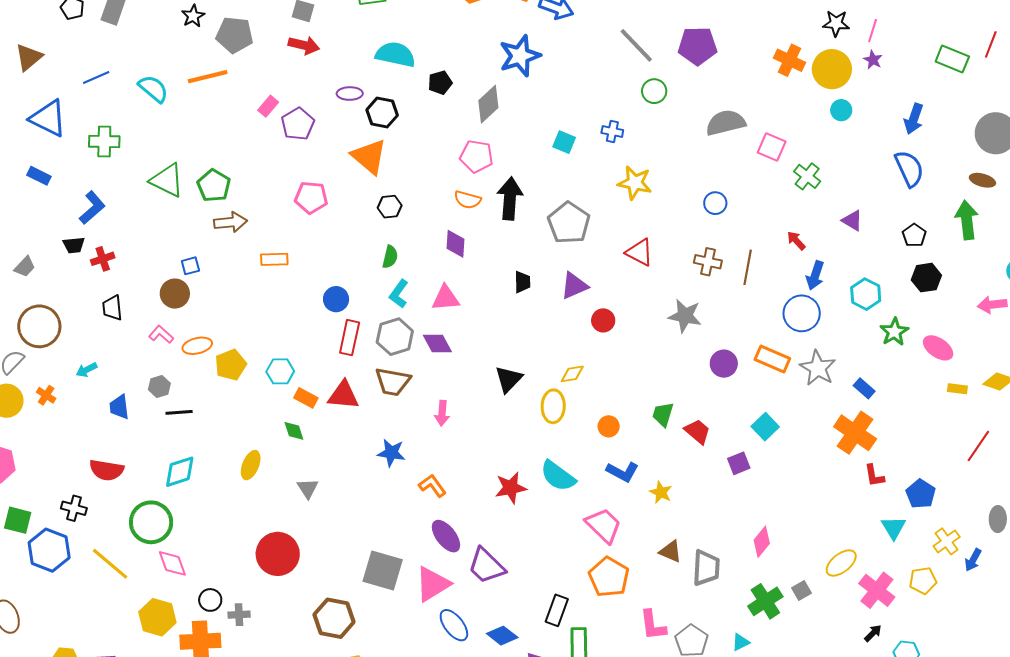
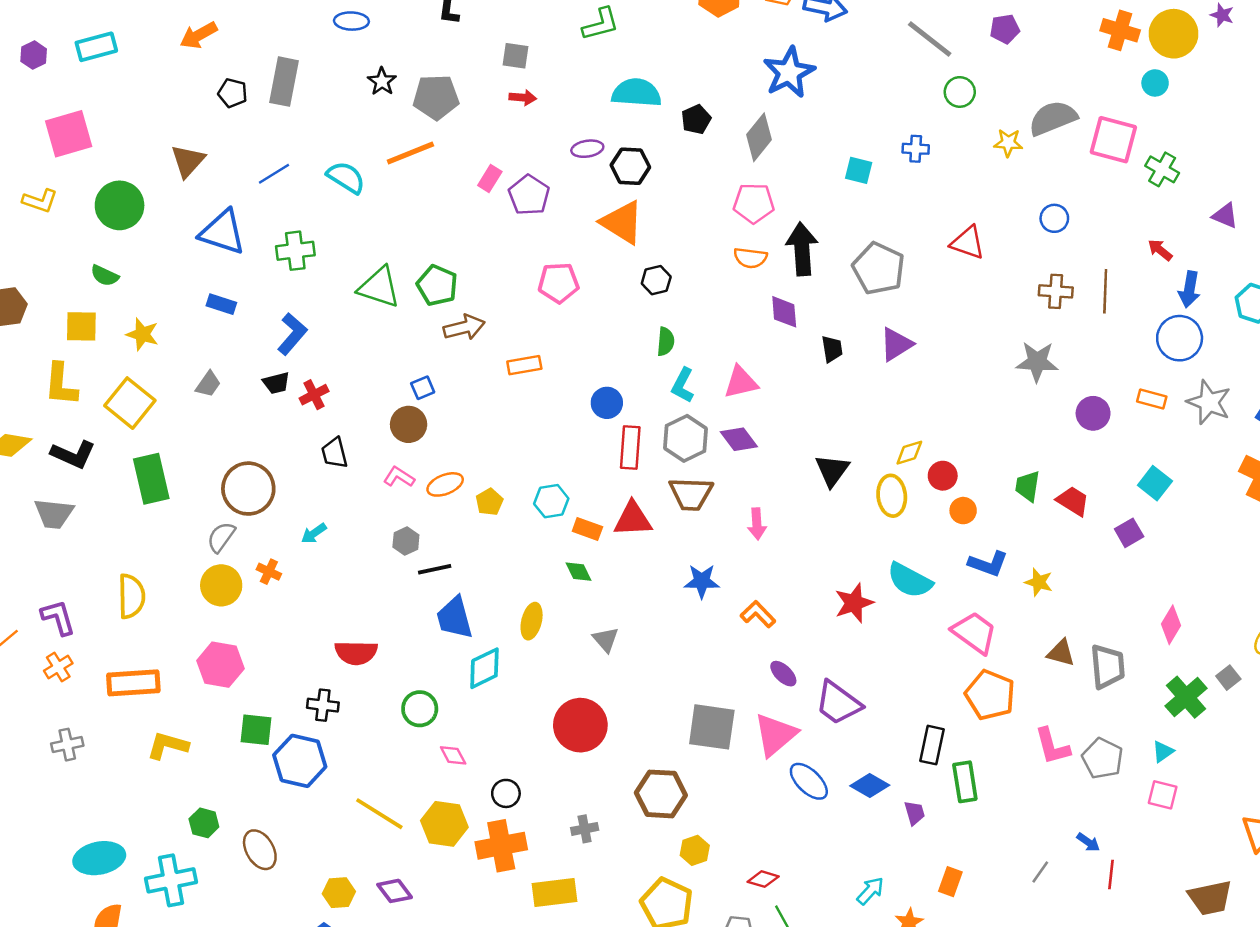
red arrow: (304, 45) -> (523, 98), size x0.7
purple pentagon: (697, 46) -> (1005, 29), size x0.6
cyan circle: (841, 110) -> (1155, 83), moved
pink square: (772, 147) -> (1113, 140), size x1.4
yellow star: (635, 183) -> (1008, 143), moved, size x0.7
purple diamond: (456, 244) -> (784, 312), moved
red triangle: (639, 252) -> (968, 243), moved
gray trapezoid: (25, 267) -> (208, 384), moved
red circle: (603, 320) -> (943, 476), moved
orange rectangle: (772, 359) -> (1152, 399), size x0.7
yellow pentagon: (231, 365) -> (489, 502), size x0.7
blue trapezoid: (119, 407) -> (455, 618), moved, size x1.4
cyan diamond: (180, 472) -> (484, 668), moved
green circle: (151, 522) -> (420, 709), size x0.7
purple ellipse: (446, 536) -> (783, 674), size x0.7
pink diamond: (172, 563) -> (453, 755), size x0.7
yellow line: (110, 564) -> (379, 814), moved
gray cross: (239, 615) -> (585, 829), moved

